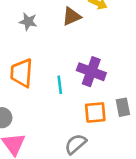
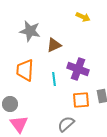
brown triangle: (72, 16) -> (54, 45), moved
gray star: (28, 22) -> (30, 31), size x1.5

